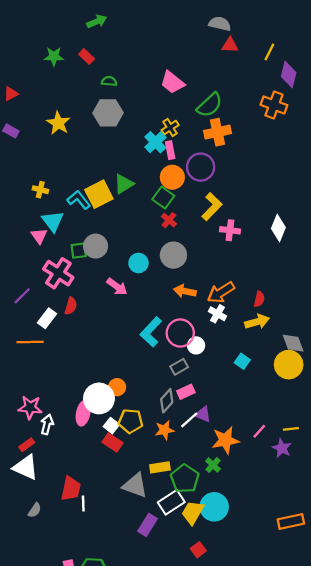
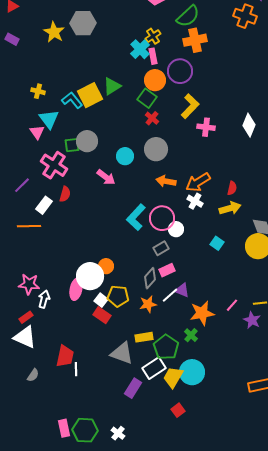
gray hexagon: (108, 113) -> (83, 23), moved

